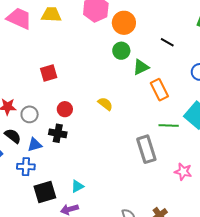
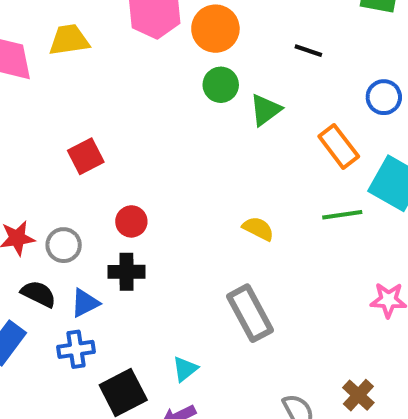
orange rectangle: (159, 90) -> (339, 146), moved
yellow semicircle: (105, 104) -> (258, 229), moved
gray rectangle: (146, 149) -> (250, 313), moved

